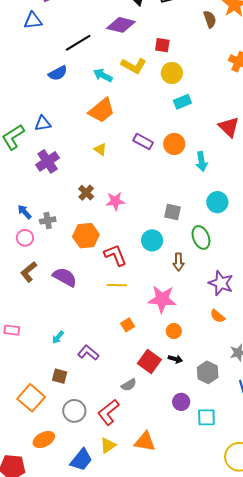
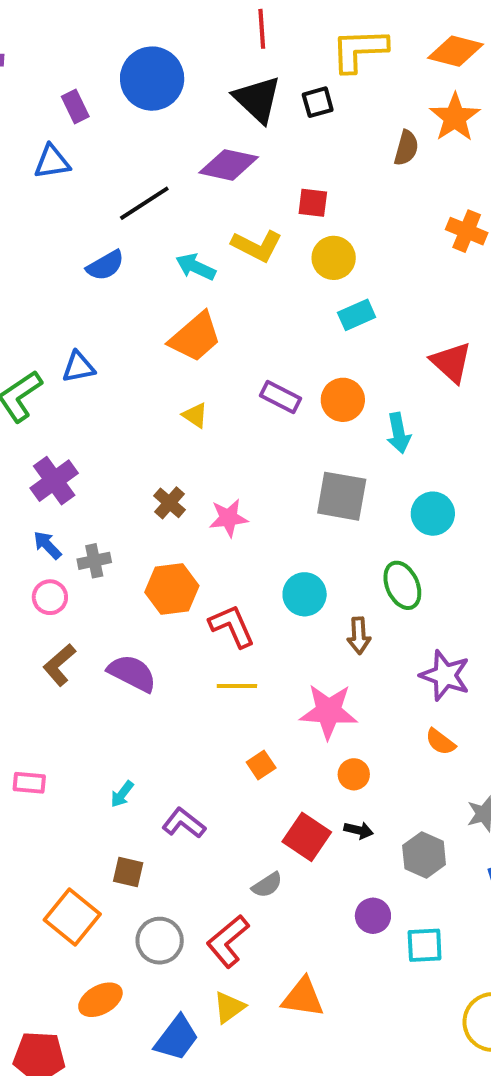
brown semicircle: (210, 19) -> (406, 148), turned 36
purple cross: (48, 161) -> (54, 481), moved
gray square: (173, 212) -> (342, 496), moved, size x1.5

